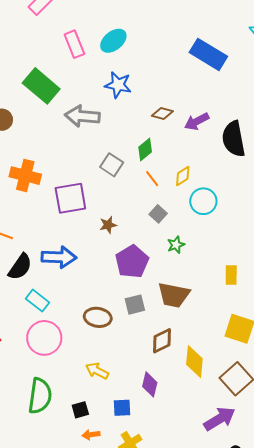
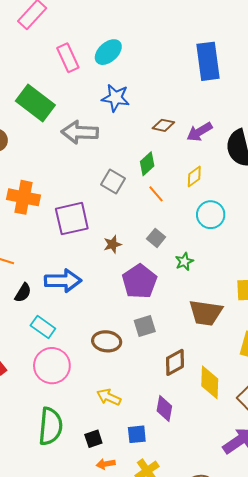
blue rectangle: (208, 54) -> (208, 61), turned 54
yellow diamond: (183, 176) -> (194, 176), moved
gray square: (158, 214) -> (156, 238), moved
black semicircle: (20, 267) -> (23, 293), size x0.7
brown trapezoid: (174, 295) -> (206, 313), moved

